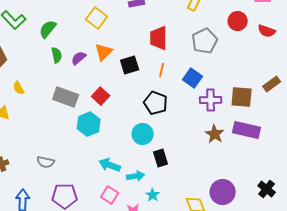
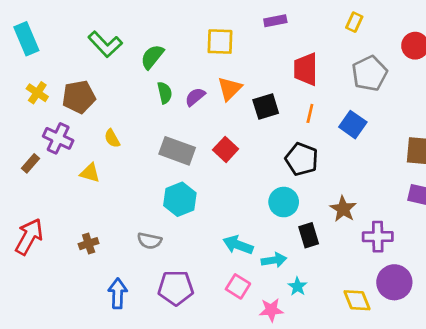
yellow square: (97, 18) -> (220, 42), turned -35
purple cross: (211, 100) -> (378, 237), moved
cyan hexagon: (89, 124) -> (180, 199), moved
brown star: (215, 134) -> (343, 209), moved

